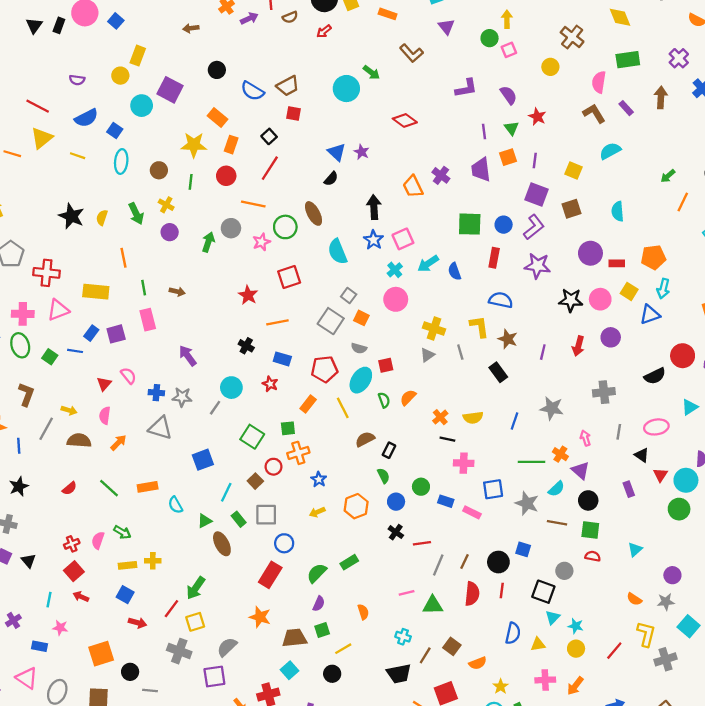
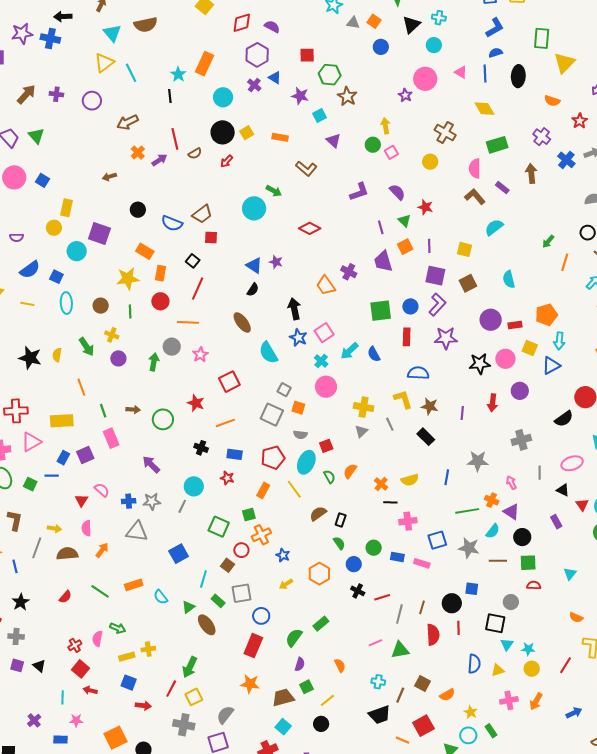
green circle: (285, 227) -> (163, 419), moved

